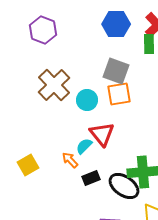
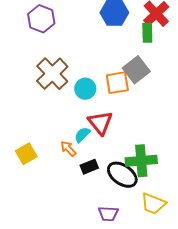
gray square: (116, 71) -> (136, 70), moved, turned 32

